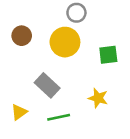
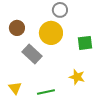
gray rectangle: (47, 85) -> (32, 54), moved
yellow triangle: (19, 112) -> (15, 88), turned -32

